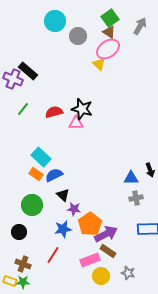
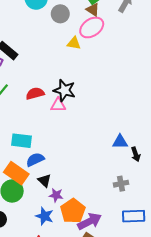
yellow triangle: (99, 64) -> (74, 43), moved, turned -32
cyan rectangle: (41, 157) -> (21, 141), turned -36
orange rectangle: (36, 174) -> (16, 173), moved, size x1.6
blue triangle: (131, 178) -> (120, 142), moved
blue star: (63, 229) -> (45, 216), turned 30

